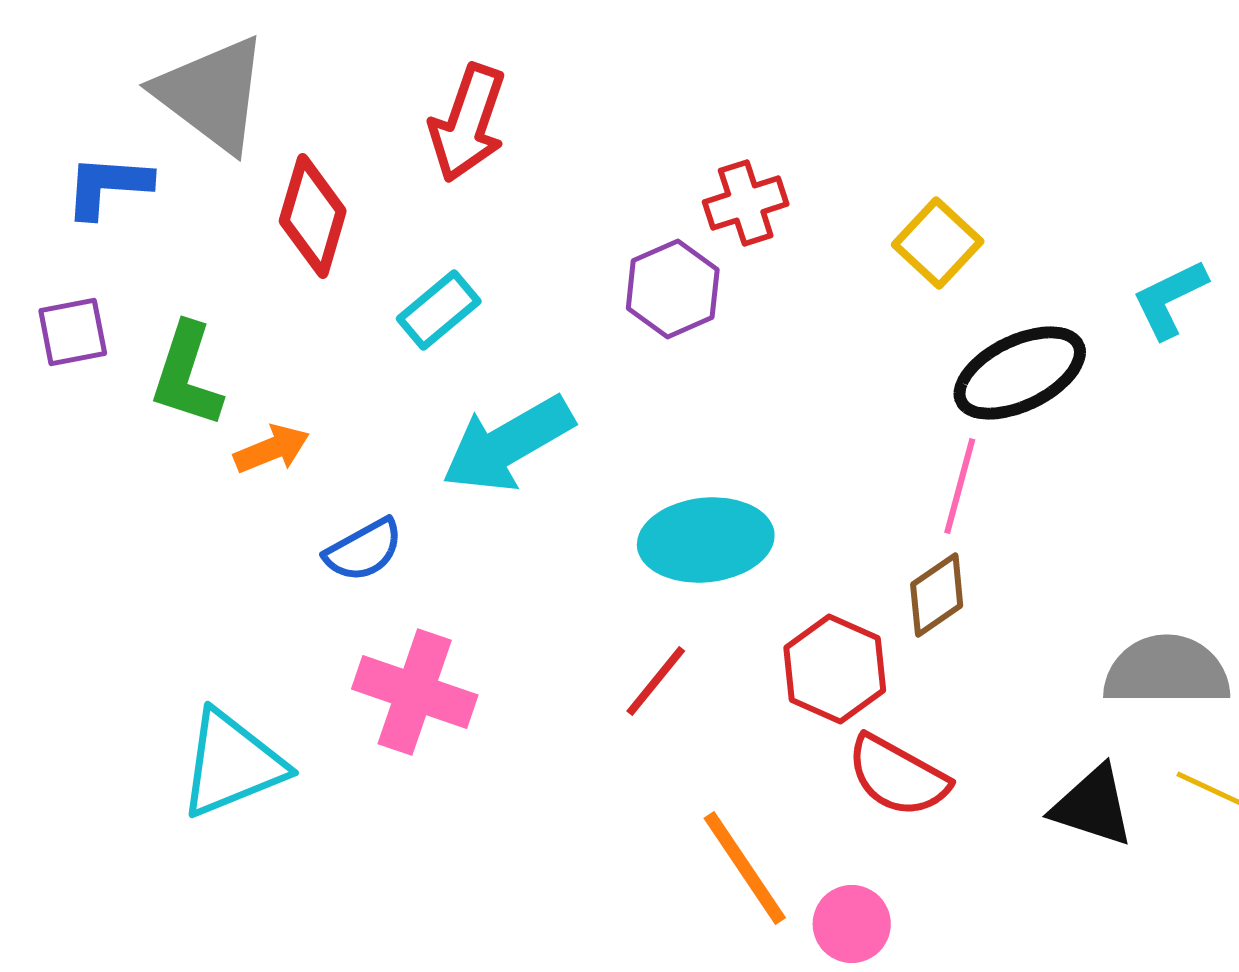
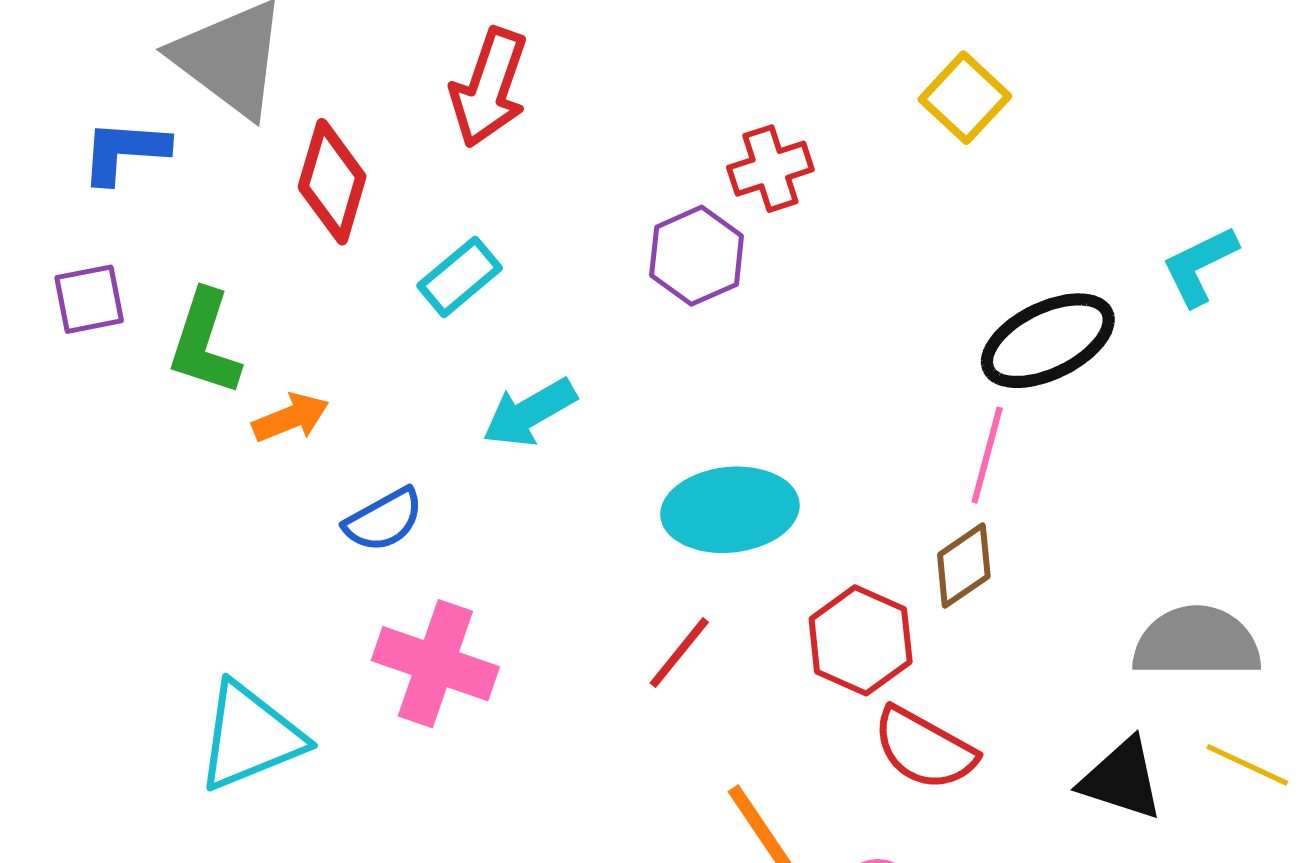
yellow square: (938, 243) -> (965, 98), moved
cyan arrow: (508, 444) -> (529, 413), size x0.7

